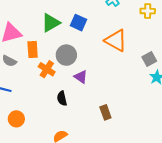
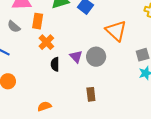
gray circle: (66, 55) -> (96, 57), moved
black semicircle: (62, 98) -> (55, 64), moved

